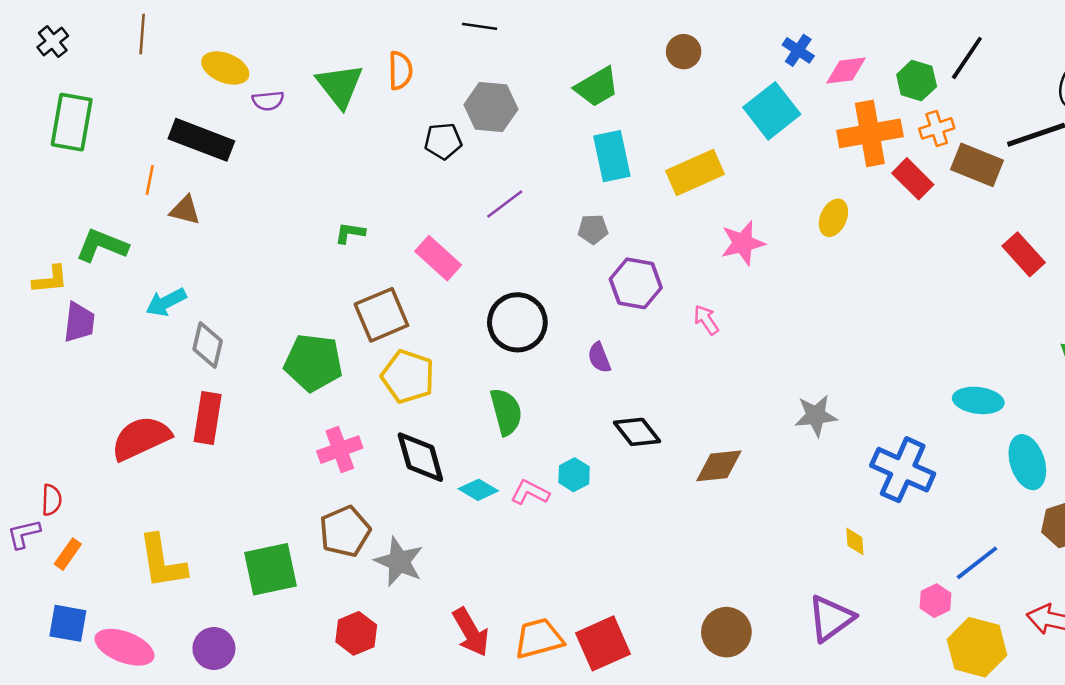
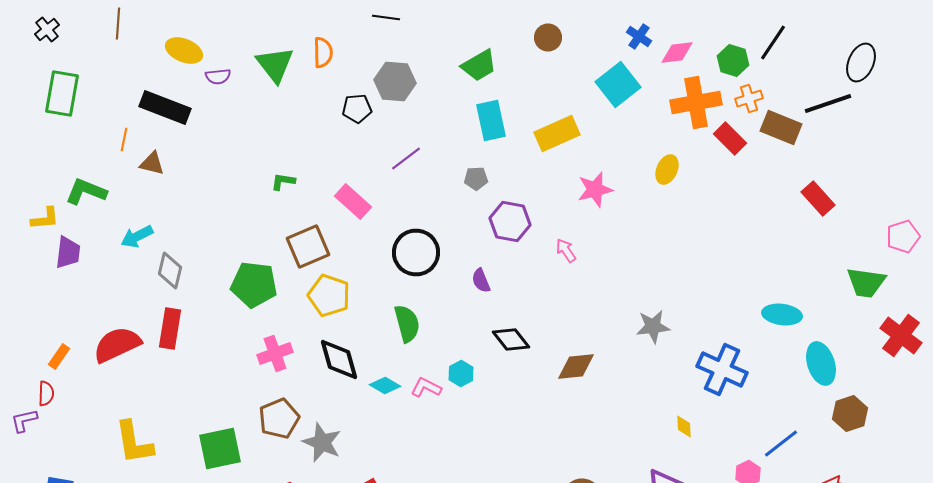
orange rectangle: (68, 554) -> (59, 356), moved

